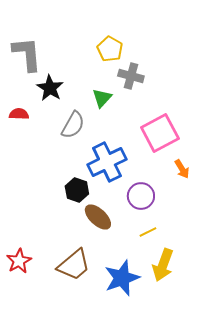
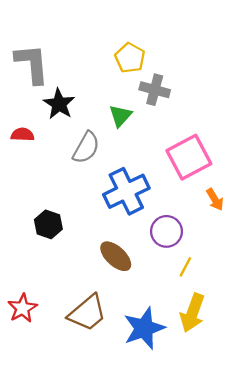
black hexagon: (77, 190) -> (48, 224), moved
yellow line: (148, 232) -> (185, 267), moved, turned -36

